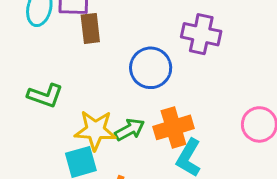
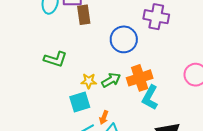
yellow star: (95, 130) -> (89, 81), size x0.6

